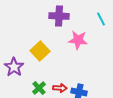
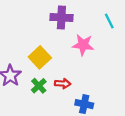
green cross: (39, 88) -> (39, 86), moved
red arrow: (60, 88) -> (63, 84), moved

